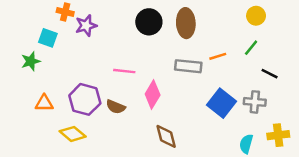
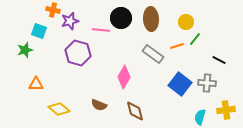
yellow circle: (256, 16) -> (186, 22), moved
green line: (251, 48) -> (195, 39), moved
gray rectangle: (188, 66) -> (153, 54), turned 30
pink line: (124, 71) -> (101, 30), moved
purple hexagon: (85, 99) -> (78, 53), moved
brown semicircle: (116, 107) -> (99, 105), moved

